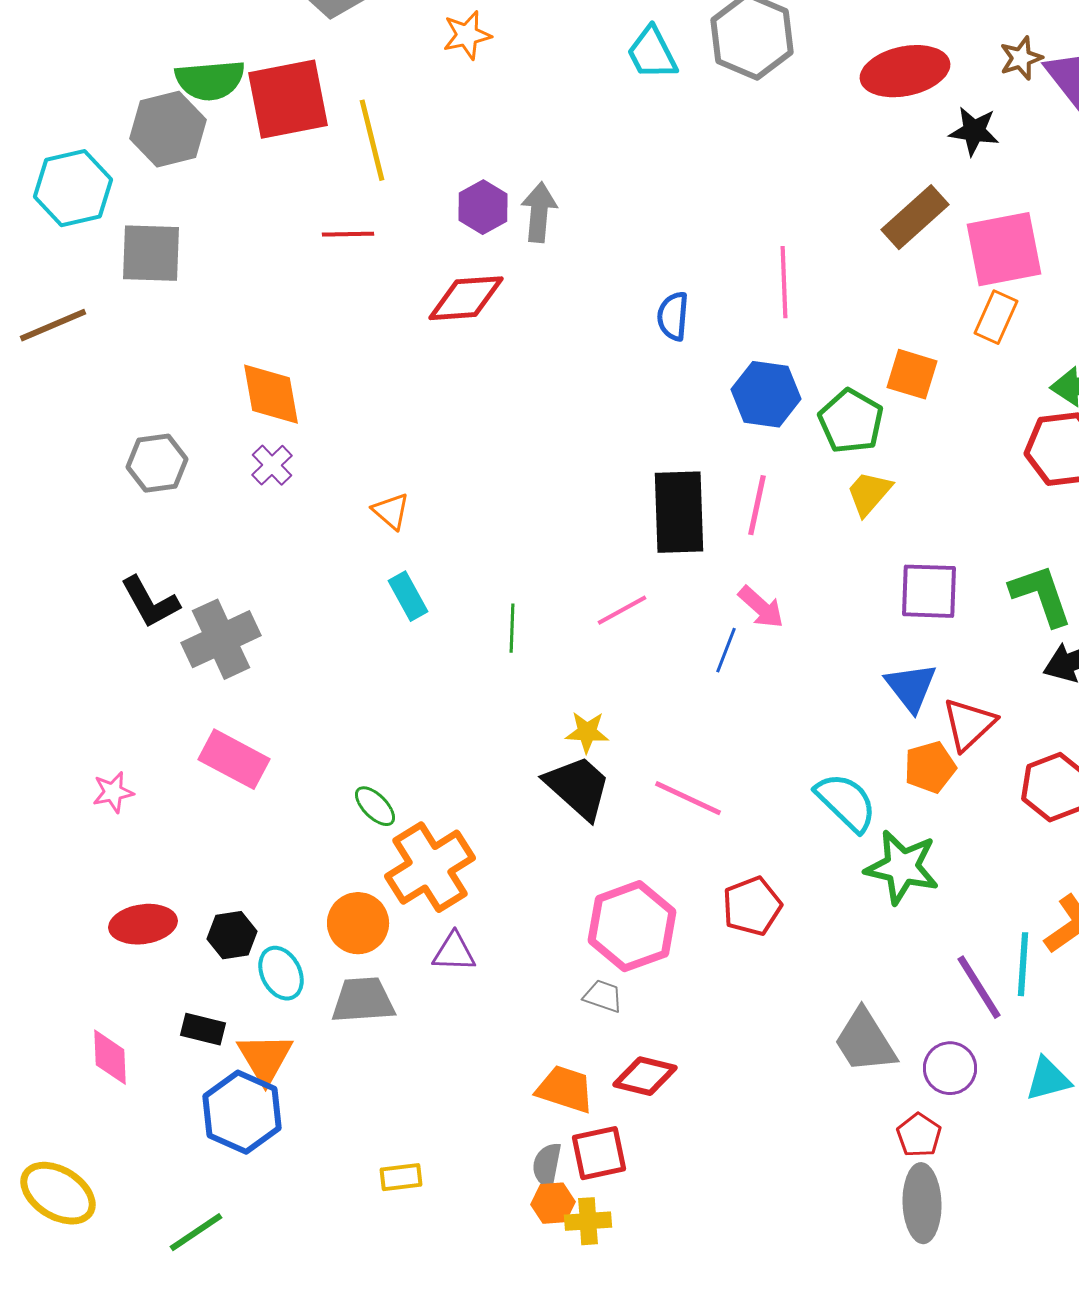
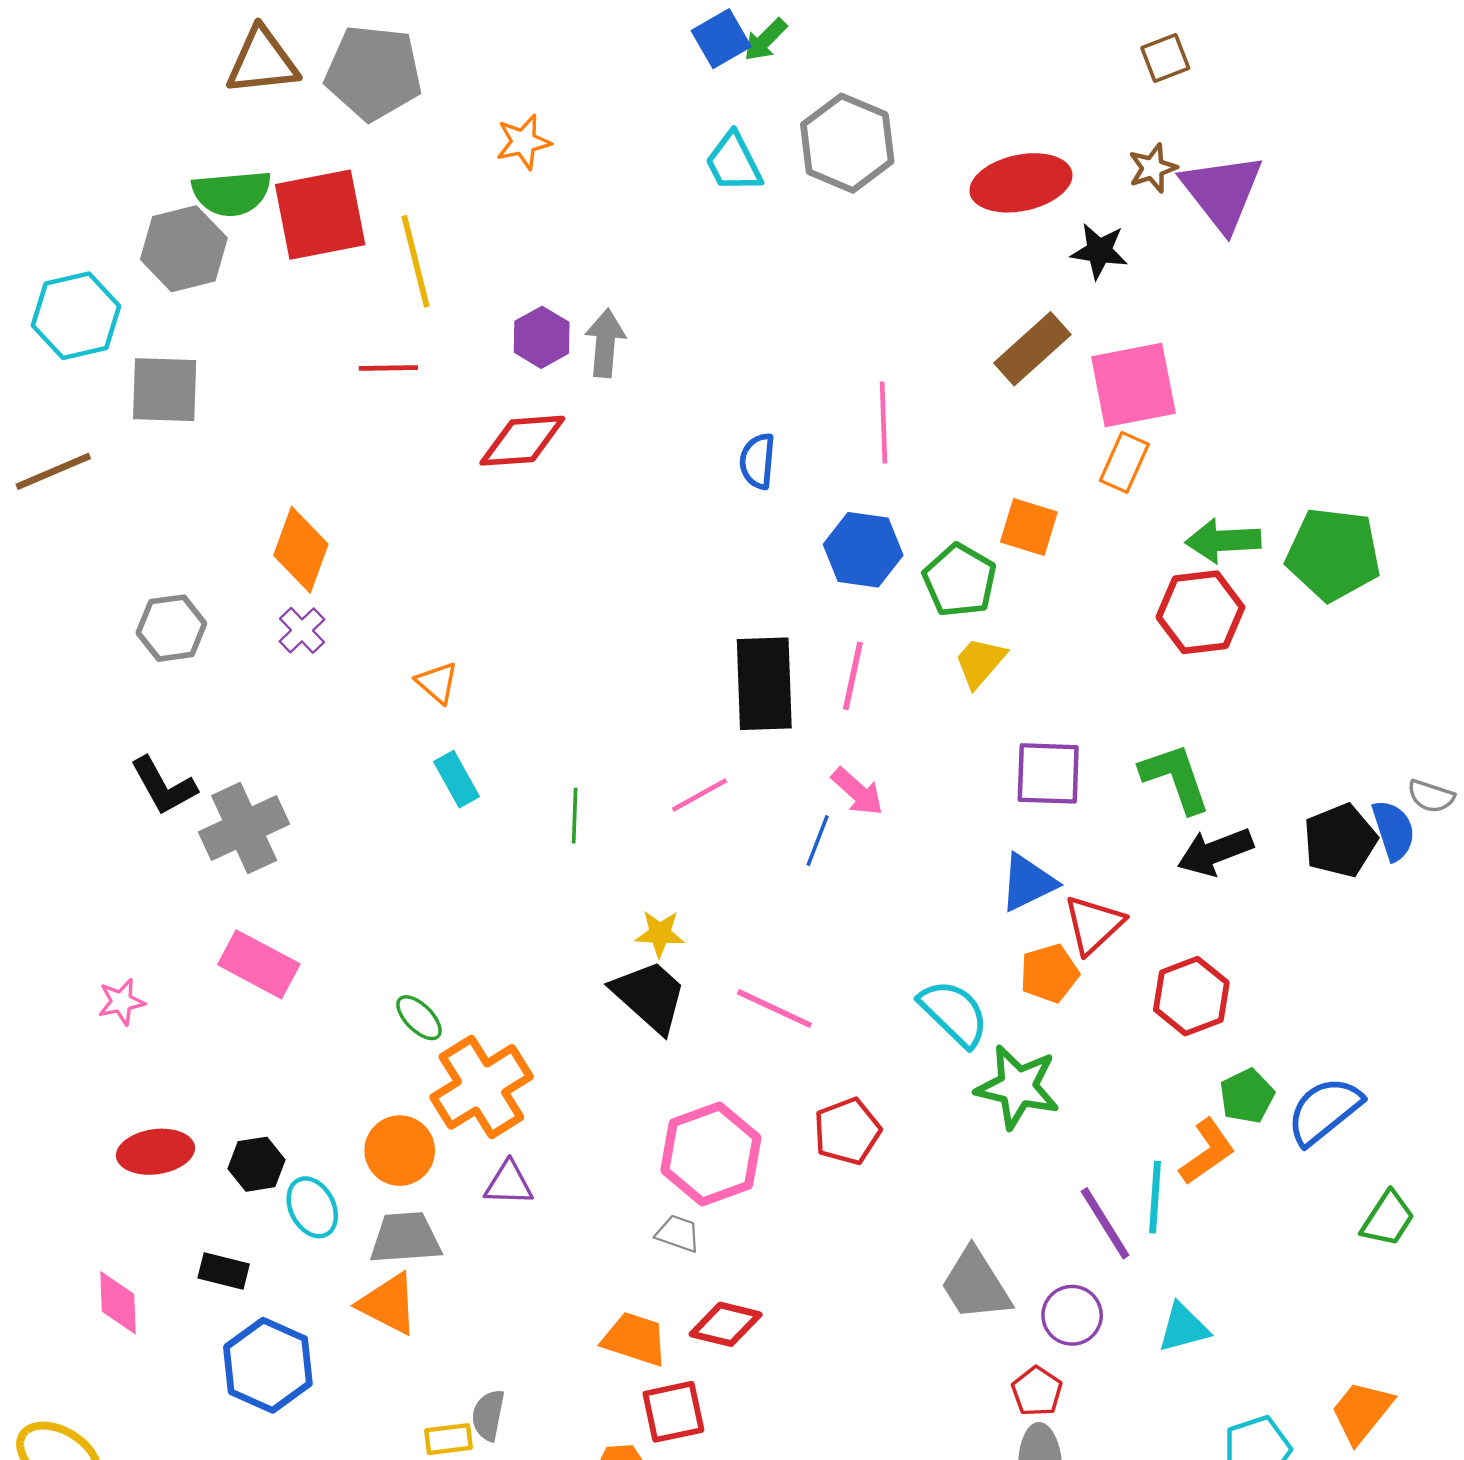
orange diamond: (271, 394) -> (301, 550), turned 30
blue triangle: (911, 687) -> (1028, 883), turned 42
orange triangle: (265, 1058) -> (388, 1304), moved, turned -32
gray semicircle: (547, 1165) -> (488, 1415), moved

